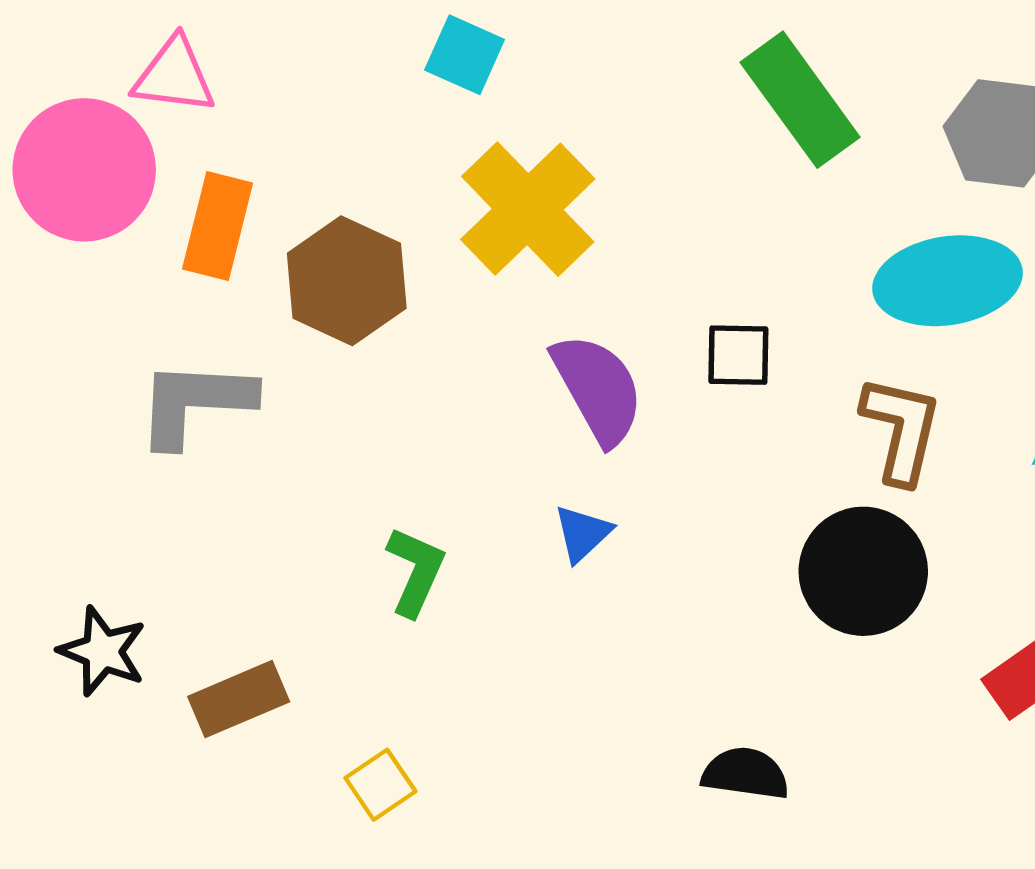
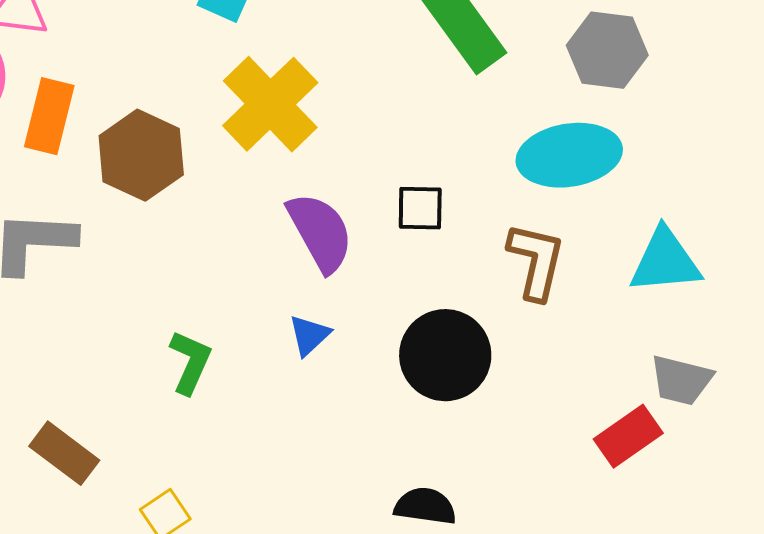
black circle: (863, 571) -> (445, 355), moved
brown rectangle: (239, 699) -> (64, 453), turned 60

